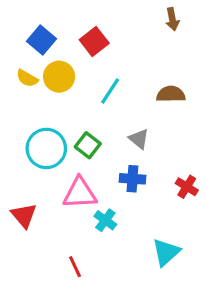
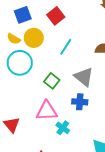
blue square: (42, 40) -> (23, 15), turned 30
gray triangle: (139, 139) -> (84, 77), size x1.5
cyan circle: (46, 148) -> (20, 63), moved

